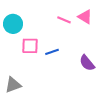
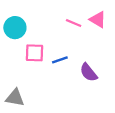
purple semicircle: (87, 63) -> (89, 72), moved
gray triangle: (13, 85) -> (15, 98), turned 30

